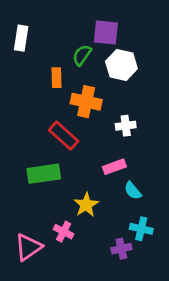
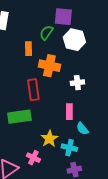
red rectangle: (64, 136) -> (33, 90), turned 40
pink rectangle: (114, 167) -> (69, 112), turned -70
cyan cross: (141, 229) -> (69, 148), moved

